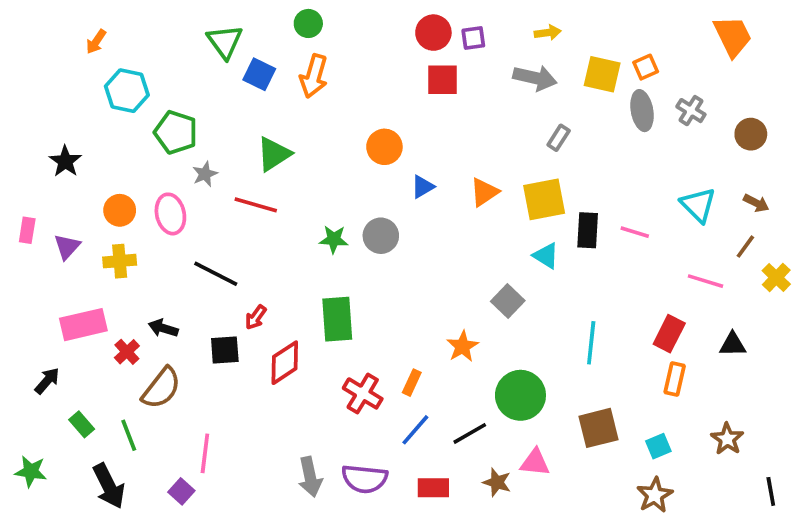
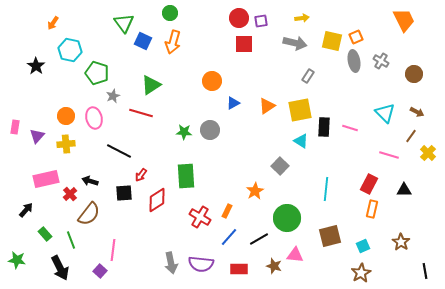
black star: (65, 161) -> (36, 66), moved

